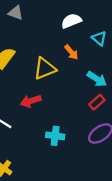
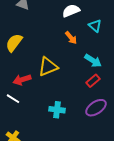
yellow triangle: (45, 68) -> (48, 67), moved
red arrow: (31, 101) -> (22, 80), moved

